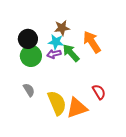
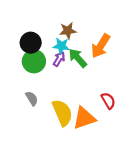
orange arrow: (92, 42) -> (101, 46), turned -115
purple arrow: (54, 54) -> (59, 59), turned 136

